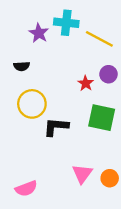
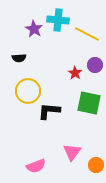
orange circle: (110, 178) -> (96, 165), moved
pink semicircle: (26, 188) -> (36, 166), moved

